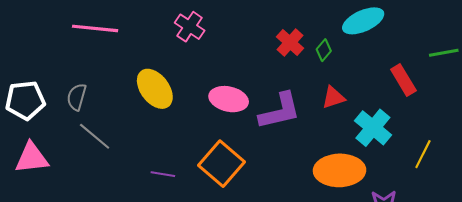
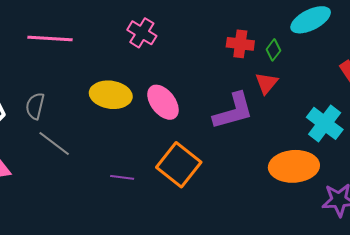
red cross: (290, 42) -> (240, 44), turned -32
yellow ellipse: (155, 89) -> (111, 95), turned -42
red triangle: (333, 97) -> (266, 83), moved, turned -30
pink ellipse: (229, 99) -> (163, 102), moved, turned 42

